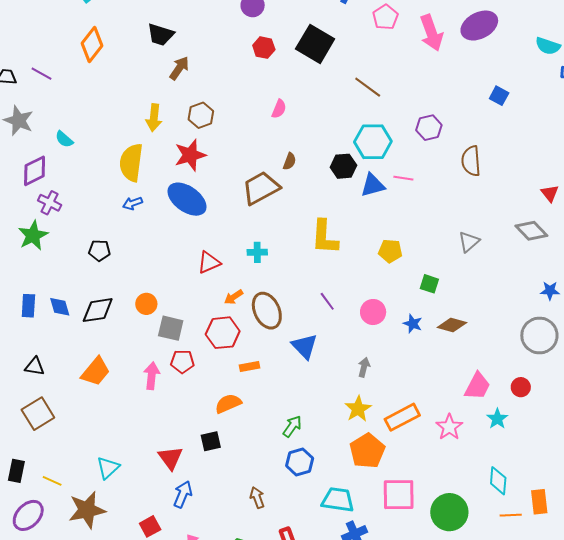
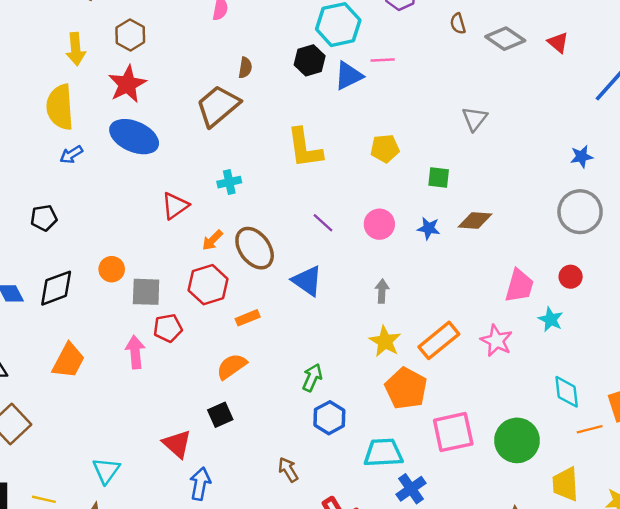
brown semicircle: (471, 161) -> (458, 24), size x0.6
gray diamond: (531, 231) -> (505, 39), moved

